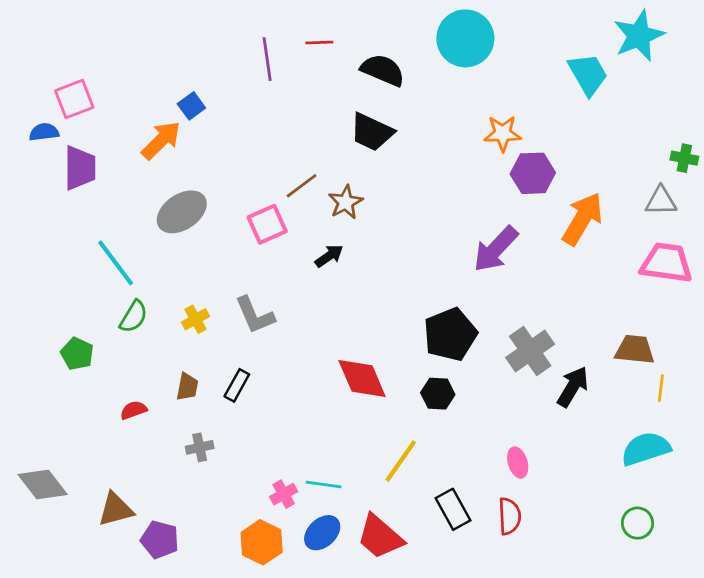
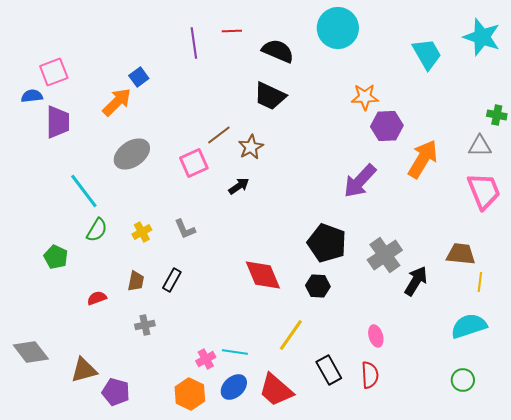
cyan star: (639, 36) -> (482, 37), moved, turned -30
pink trapezoid: (666, 263) -> (484, 191), turned 60
gray L-shape: (255, 315) -> (185, 229), size x0.7
black pentagon: (450, 334) -> (327, 243), turned -30

